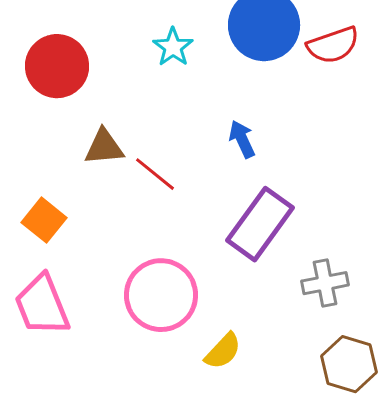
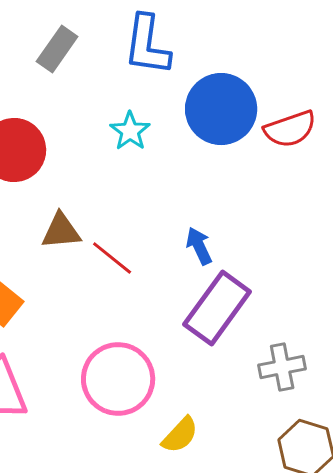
blue arrow: (242, 139) -> (199, 246), moved

